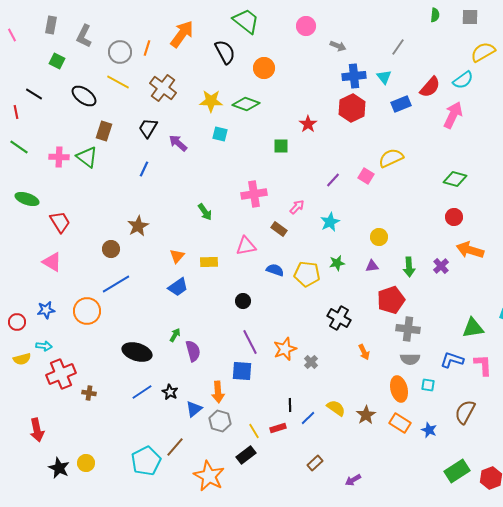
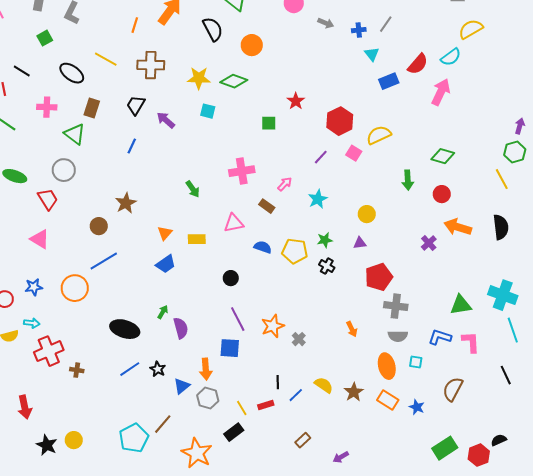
gray circle: (120, 52) -> (64, 170), moved
green square: (57, 61) -> (45, 38), turned 35
blue cross: (354, 76) -> (359, 30), moved, size x0.6
brown cross: (163, 88) -> (151, 65), turned -36
red hexagon: (352, 108) -> (340, 121), moved
pink cross: (59, 157) -> (47, 107), moved
green arrow: (409, 267) -> (408, 180), moved
black cross: (339, 318) -> (327, 266), moved, size x0.7

